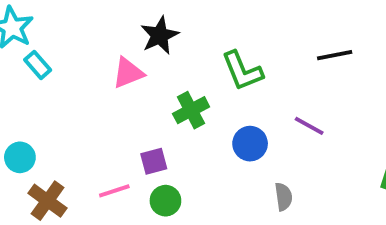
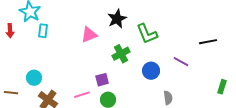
black star: (160, 35) -> (117, 19), moved
black line: (335, 55) -> (208, 42), moved
cyan rectangle: (38, 65) -> (43, 31), turned 48

